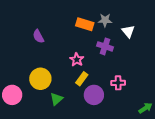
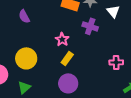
pink cross: (118, 83) -> (116, 62), moved
purple circle: (94, 95) -> (68, 83), moved
green triangle: (57, 99) -> (24, 87), moved

